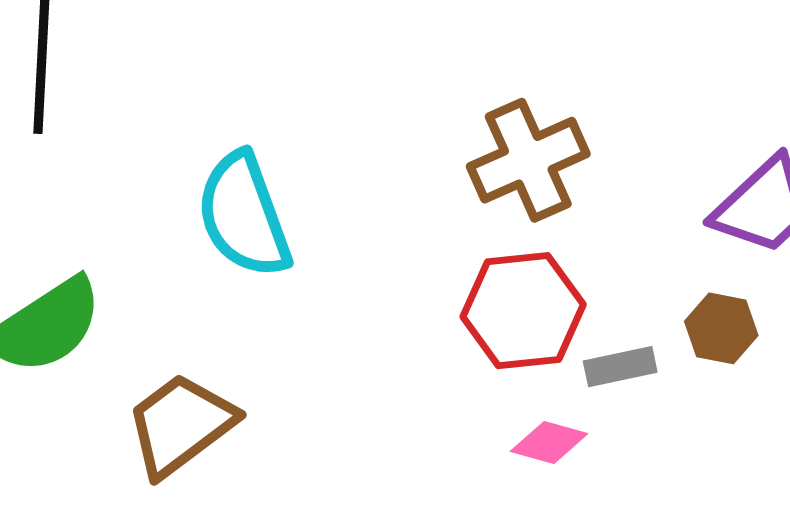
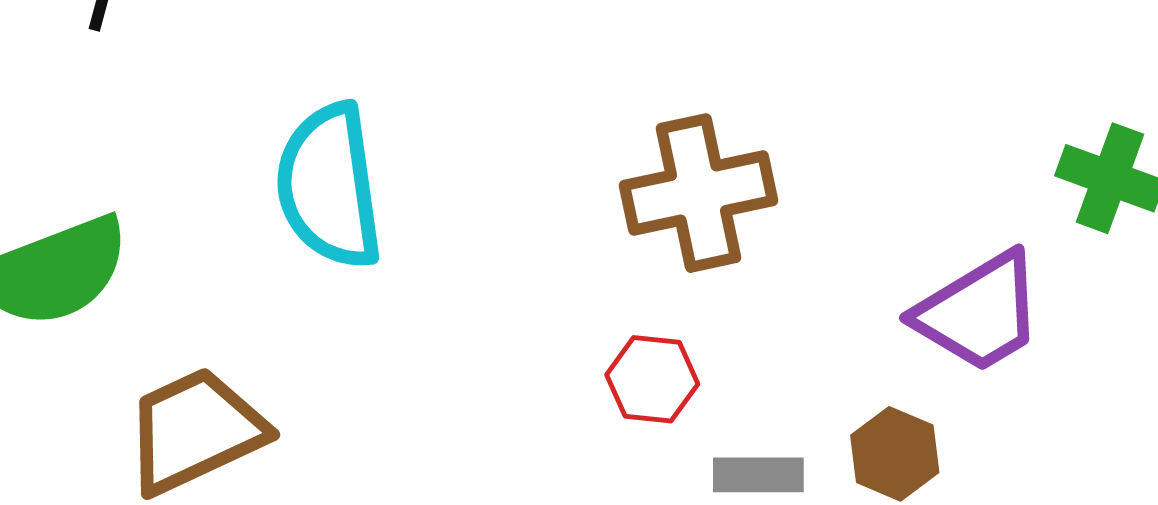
red hexagon: (523, 311) -> (652, 379), size x0.6

